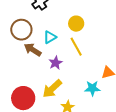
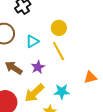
brown arrow: (33, 50) -> (14, 68), moved
cyan star: (92, 88) -> (62, 92), moved

